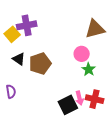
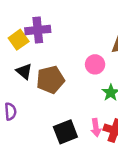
pink circle: (82, 54) -> (95, 64), moved
black square: (68, 105) -> (65, 132), moved

